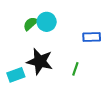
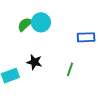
black star: (40, 61) -> (34, 62), size x0.6

